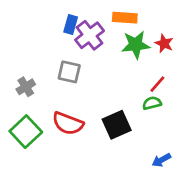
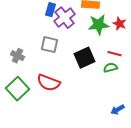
red line: (157, 84) -> (114, 54), turned 64
gray cross: (26, 87) -> (18, 56), turned -32
black square: (117, 125) -> (84, 58), moved

